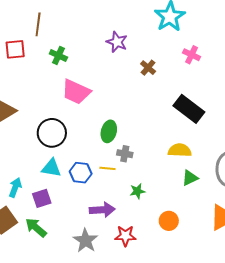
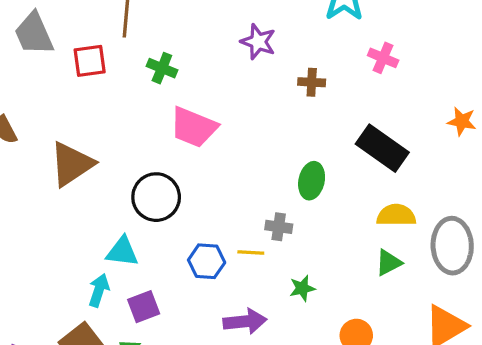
brown cross: (148, 68) -> (312, 82), turned -35
green ellipse: (109, 131) -> (312, 181), moved
yellow semicircle: (180, 150) -> (396, 215), moved
cyan triangle: (51, 168) -> (122, 252), moved

